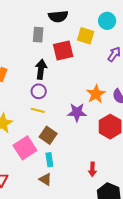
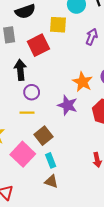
purple circle: (39, 91) -> (32, 92), moved
purple star: (77, 112) -> (68, 105), turned 30
brown square: (48, 135) -> (43, 136), turned 30

